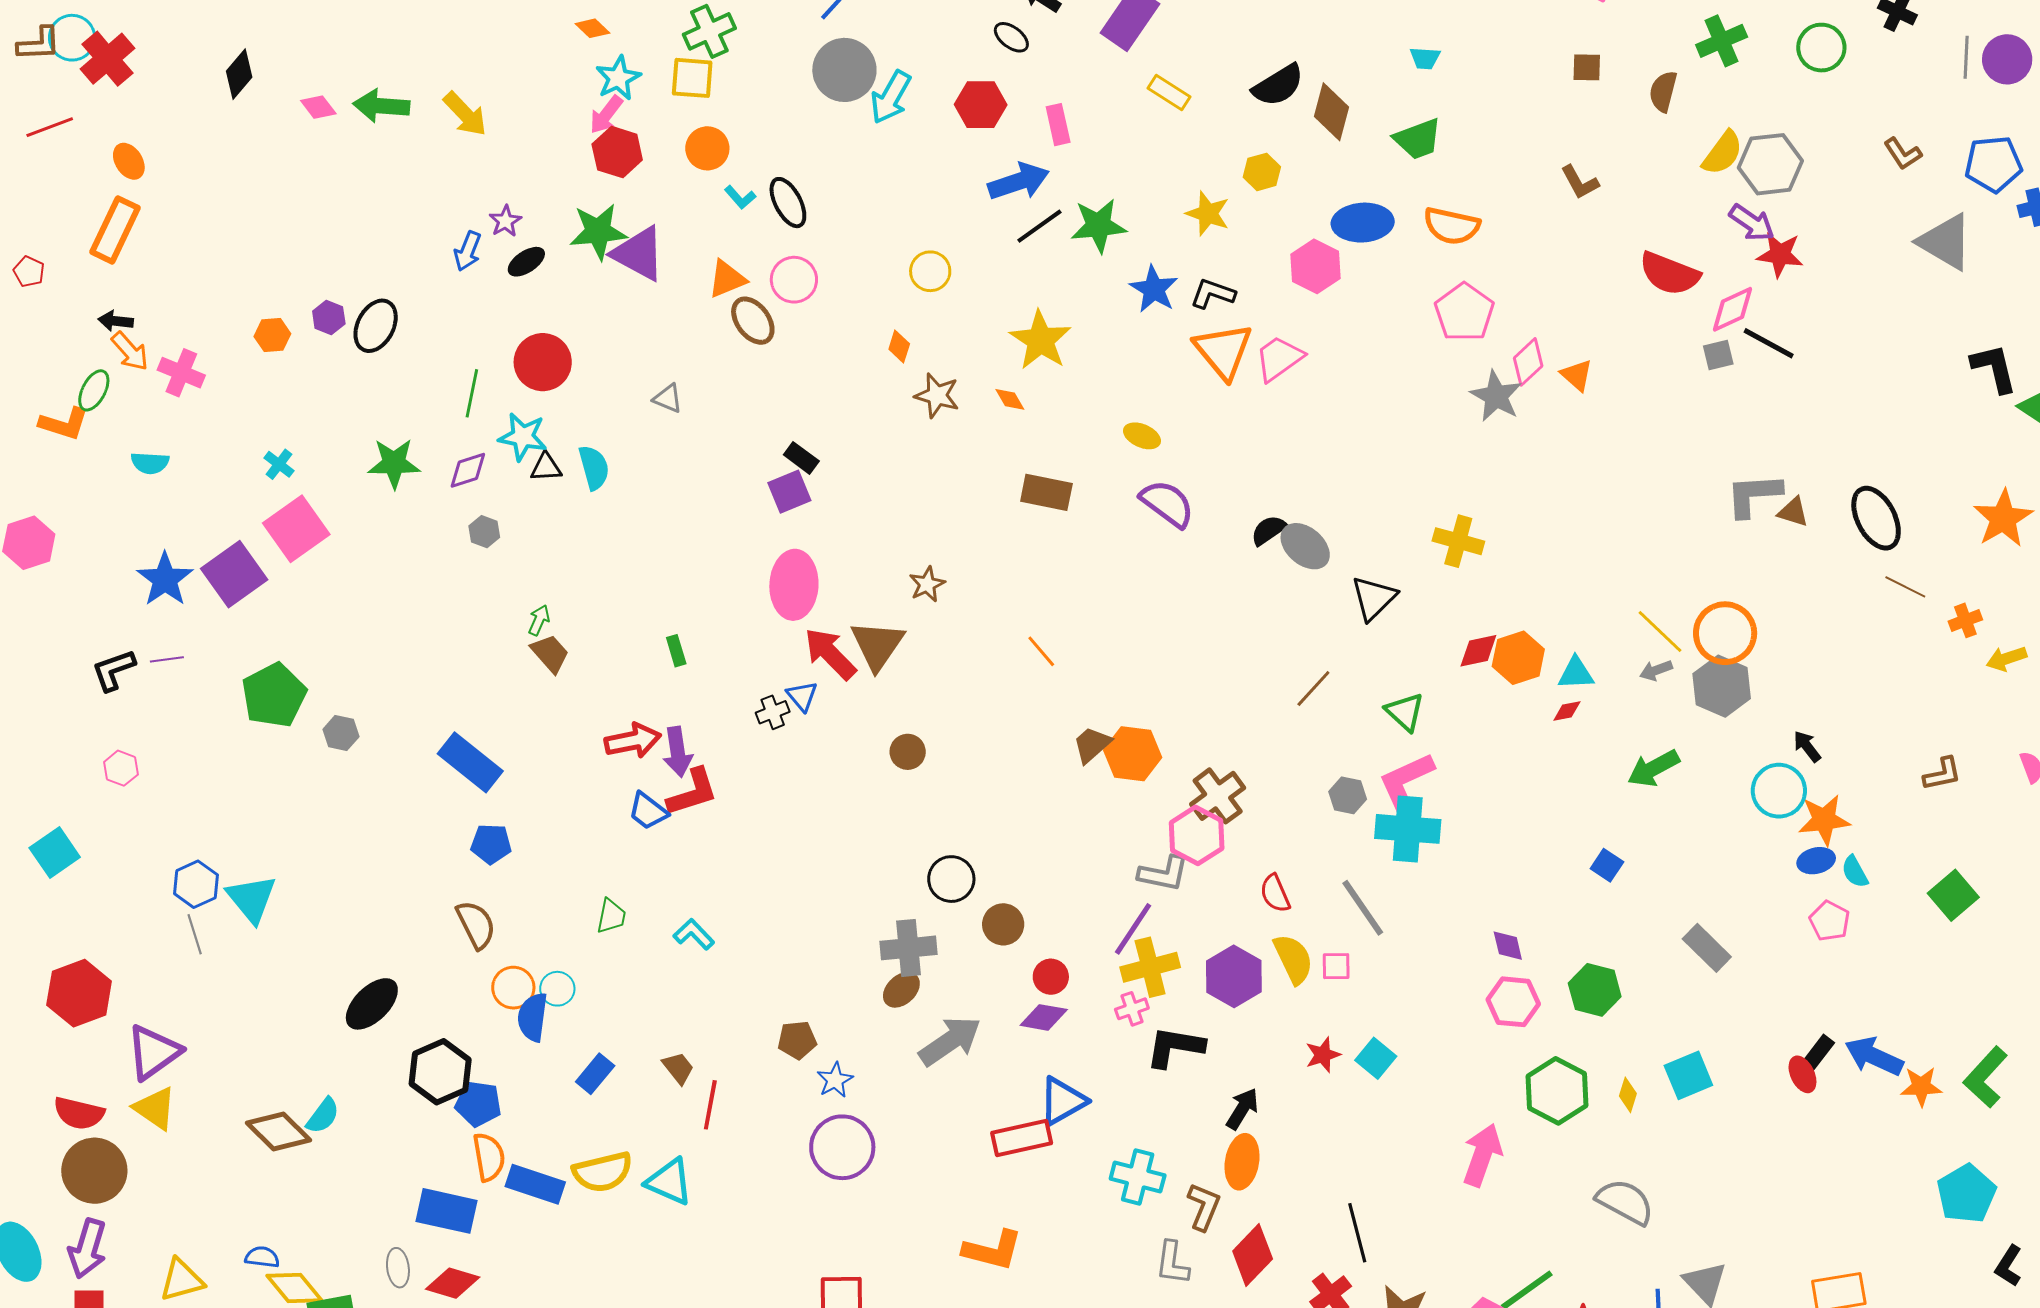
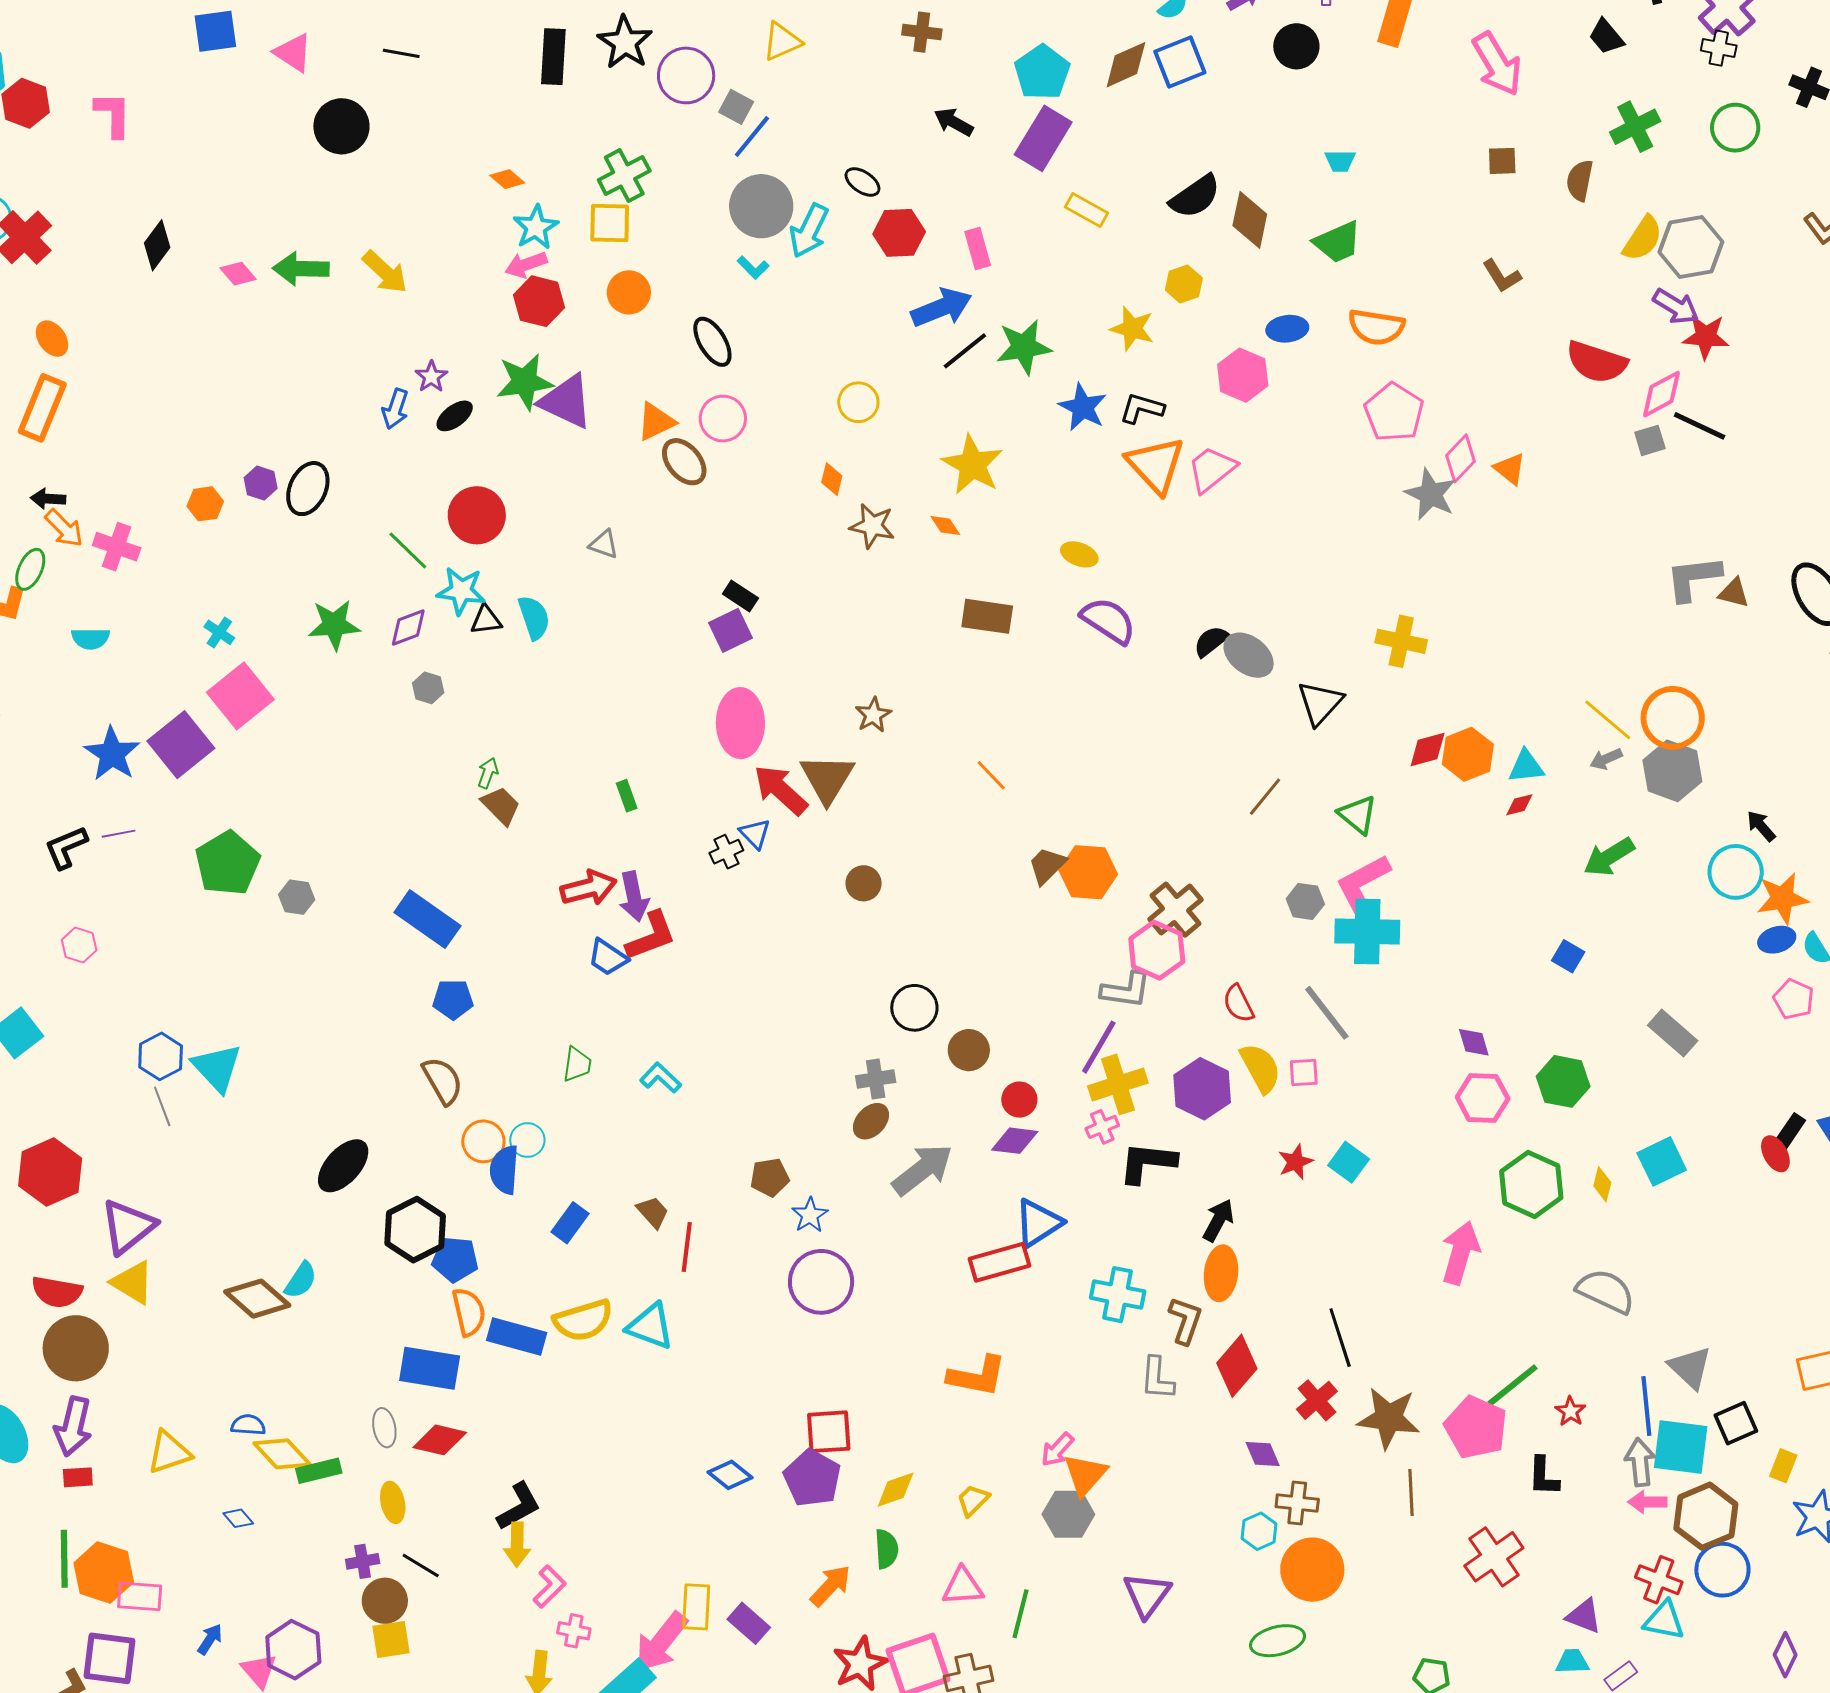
black ellipse: (1011, 37) -> (862, 182), moved
pink arrow: (606, 115) -> (526, 265), turned 36
cyan L-shape: (740, 197) -> (753, 267), moved
blue ellipse: (1363, 223) -> (1287, 329), size x0.7
green line: (472, 393) -> (408, 550), turned -54
gray cross: (908, 948) -> (876, 1079), size x0.7

